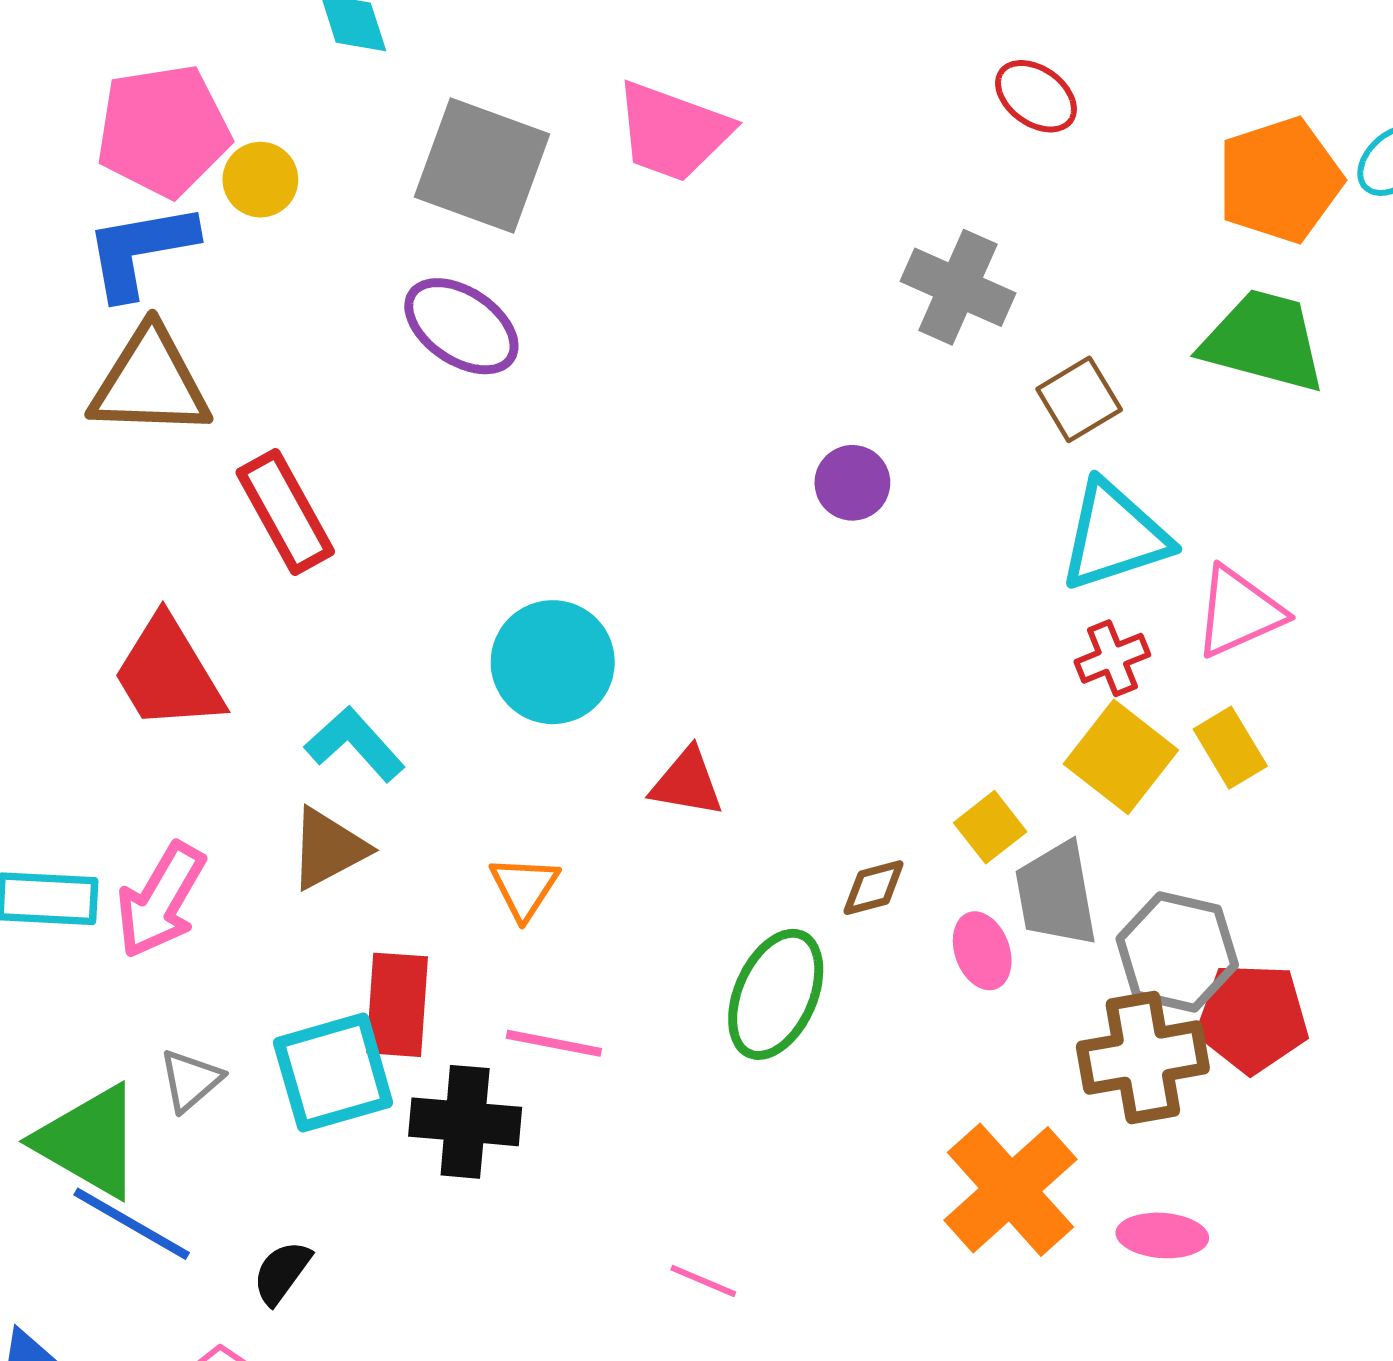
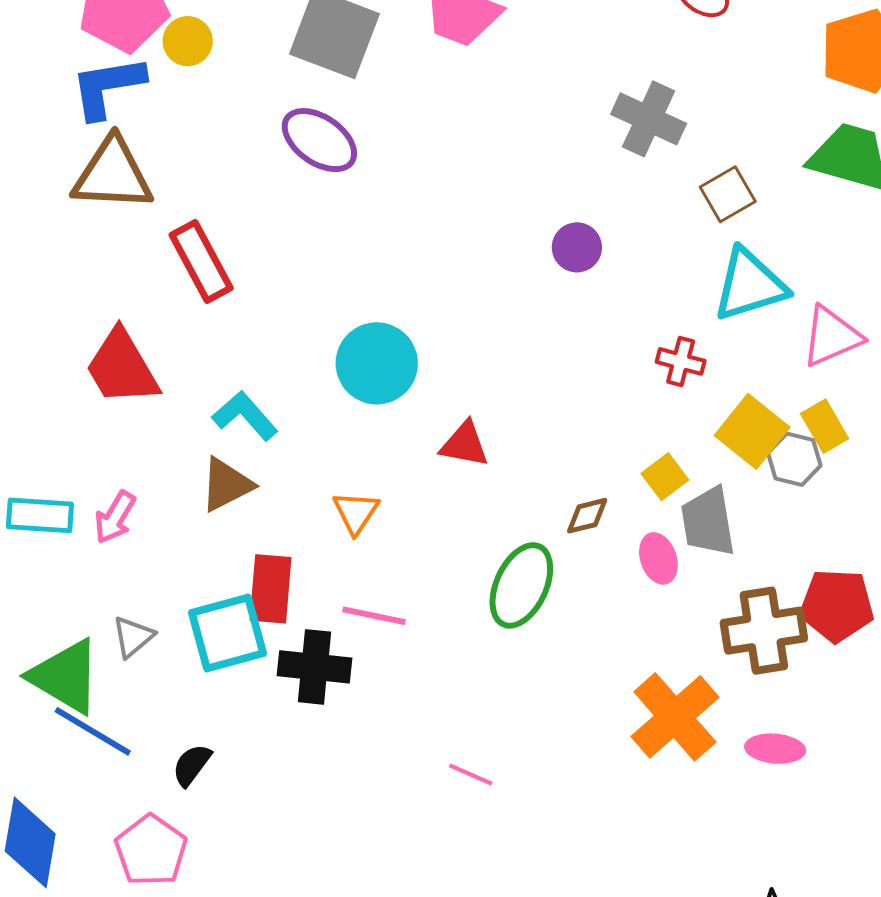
red cross: (1112, 658) -> (681, 361), moved, turned 36
pink arrow: (161, 900) -> (115, 517), size x0.7
gray hexagon: (1177, 952) -> (794, 459), moved, size x0.7

